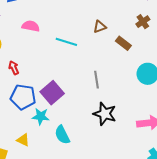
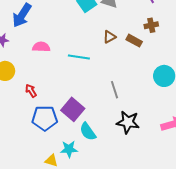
brown cross: (143, 22) -> (151, 25), turned 32
brown rectangle: (123, 43) -> (134, 41), moved
cyan star: (41, 116) -> (69, 149), moved
cyan semicircle: (62, 135) -> (88, 132), moved

